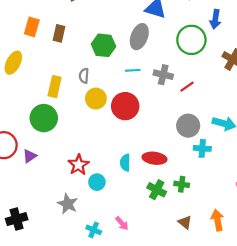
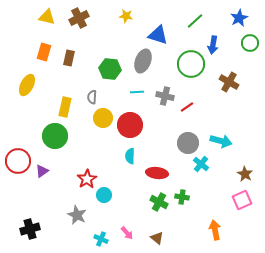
cyan cross: (202, 148) -> (201, 164), turned 35
cyan semicircle: (125, 163) -> (130, 156), moved
brown triangle: (185, 222) -> (157, 238), moved

